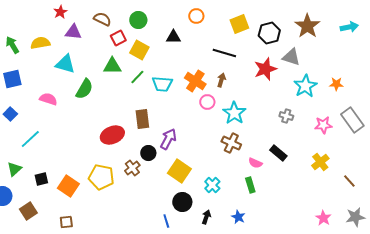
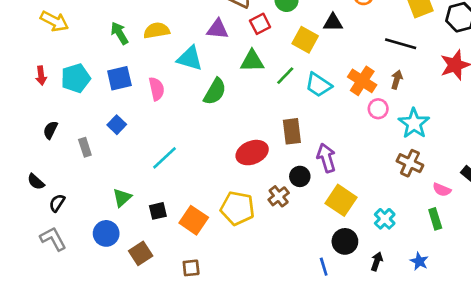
purple triangle: (73, 32) -> (218, 29), moved
yellow square: (139, 50) -> (305, 40), moved
cyan trapezoid: (162, 84) -> (318, 85), turned 30
pink semicircle: (48, 99) -> (157, 89), moved, turned 60
cyan line: (30, 139) -> (165, 158), moved
purple arrow: (168, 139) -> (326, 158), turned -45

